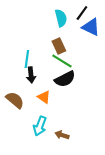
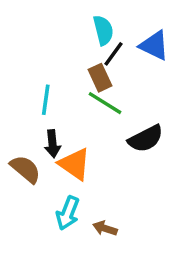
black line: (82, 13) -> (113, 54), moved
black arrow: (31, 75) -> (52, 144), moved
black semicircle: (65, 79) -> (146, 139), moved
orange triangle: (44, 97) -> (75, 164), size x1.5

